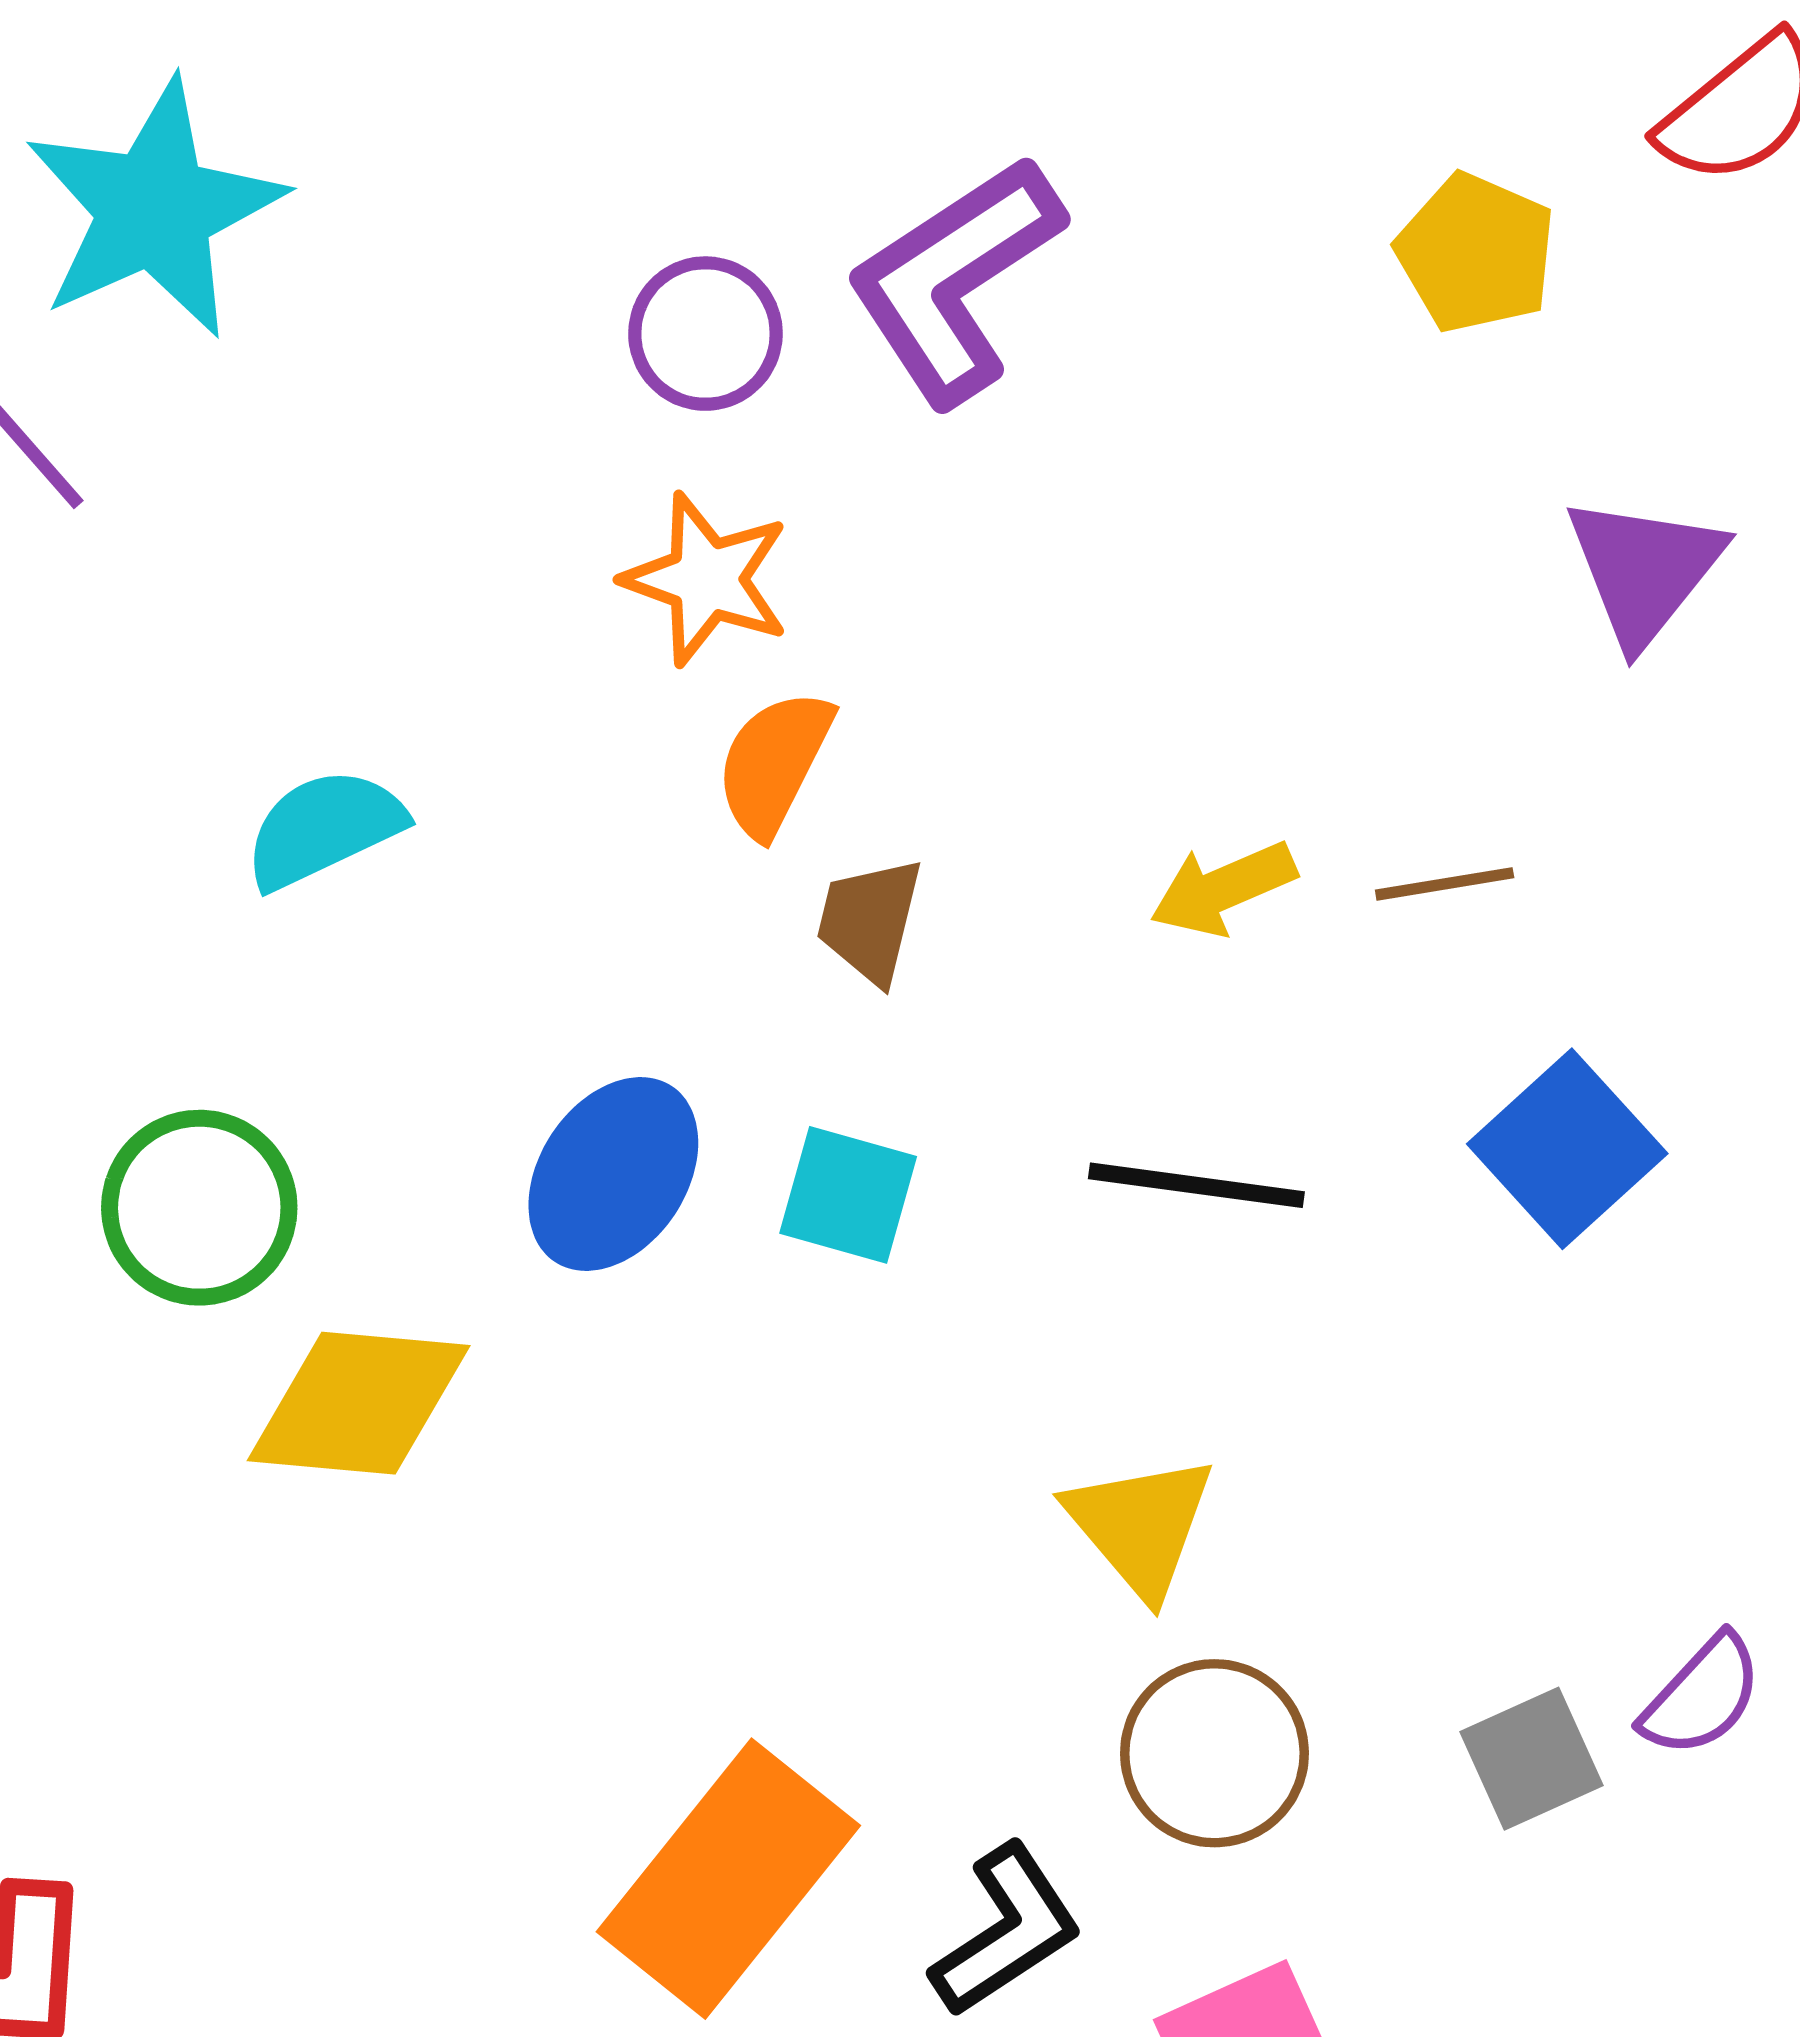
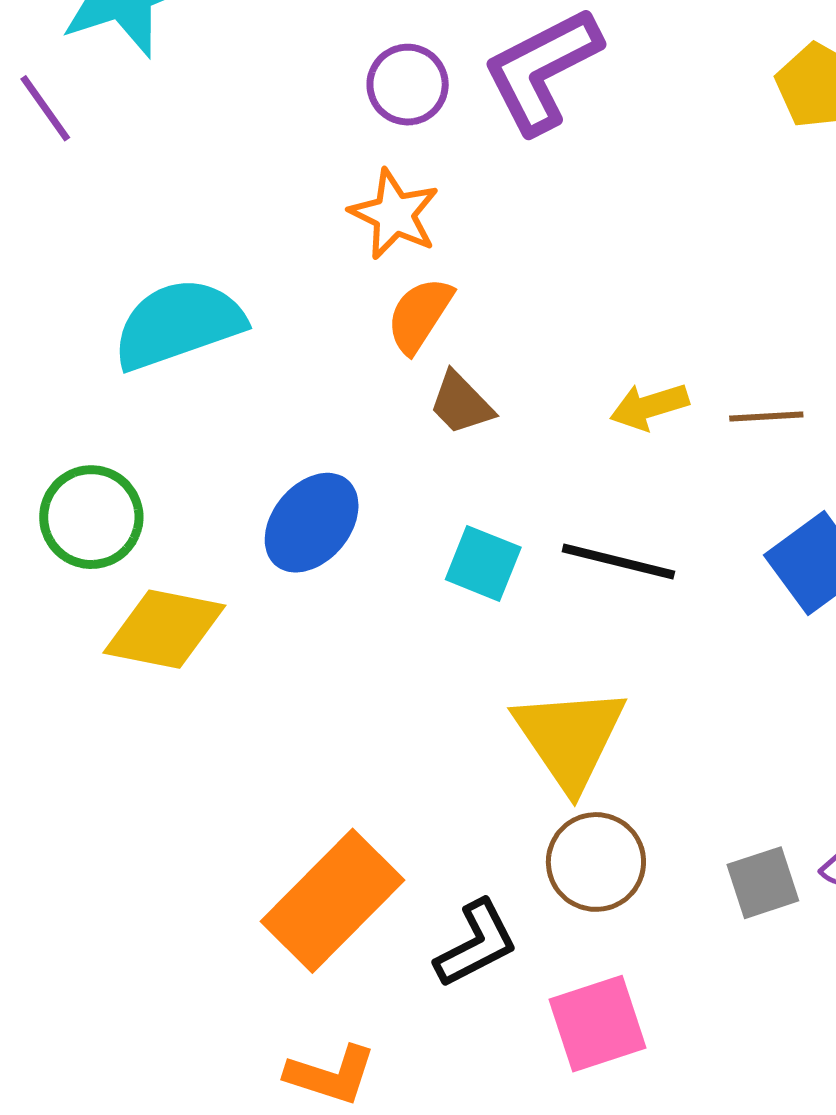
cyan semicircle: (324, 828) -> (178, 324), size x1.5
brown trapezoid: (870, 920) -> (461, 403), turned -64
cyan square: (848, 1195) -> (483, 563), moved
yellow triangle: (1140, 1526) -> (570, 738), size x1.4

